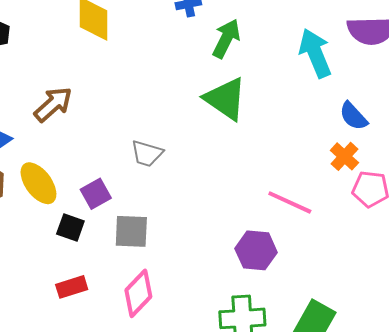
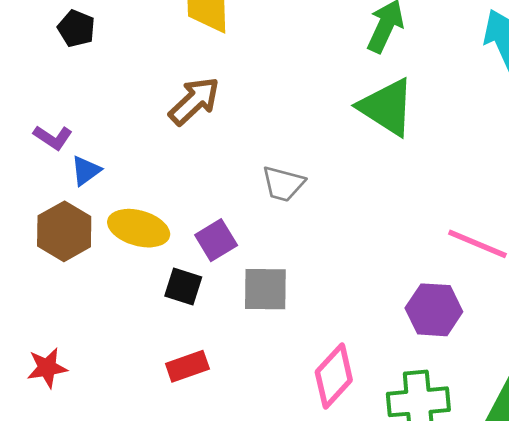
brown arrow: (53, 104) -> (194, 101), moved
yellow ellipse: (38, 183) -> (139, 228), turned -36
pink diamond: (138, 293) -> (334, 376), moved

